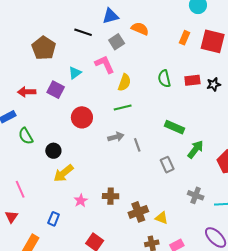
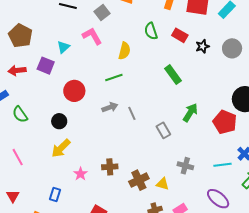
brown pentagon: (44, 48) -> (20, 36), moved
green semicircle: (164, 79) -> (151, 31), moved
red rectangle: (192, 80) -> (180, 35), moved, turned 42
yellow semicircle: (124, 82) -> (124, 51), moved
green rectangle: (175, 127) -> (173, 75), moved, turned 36
black circle: (53, 151) -> (59, 121), moved
pink line: (20, 189) -> (18, 157), moved
gray cross: (196, 195) -> (185, 166), moved

